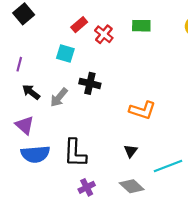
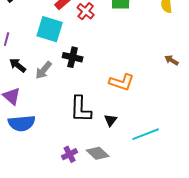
cyan square: (65, 54) -> (50, 29), size x1.5
black L-shape: (75, 153) -> (81, 109), moved
gray diamond: (132, 186) -> (98, 153), moved

